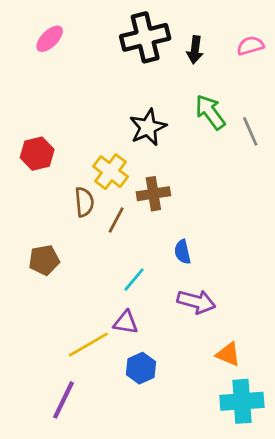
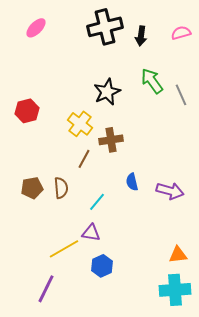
brown semicircle: (84, 202) -> (61, 188), moved
purple arrow: (196, 302) -> (170, 191), moved
orange triangle: (228, 354) -> (178, 255), moved, turned -30

